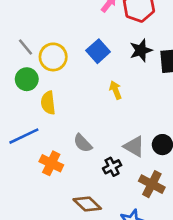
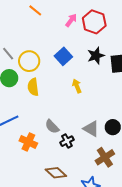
yellow semicircle: (48, 103) -> (33, 87), moved
black cross: (112, 167) -> (67, 141), moved
brown cross: (152, 184) -> (105, 157), turned 30

